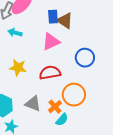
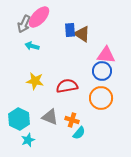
pink triangle: (51, 42) -> (106, 55), moved, turned 30
orange circle: (74, 95) -> (101, 98), moved
orange cross: (55, 107) -> (72, 120), turned -32

